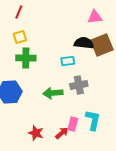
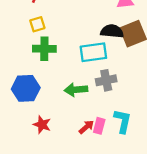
cyan rectangle: (68, 61) -> (93, 52), size x1.6
red star: (36, 133) -> (42, 125), moved
red arrow: (62, 133) -> (86, 127), moved

